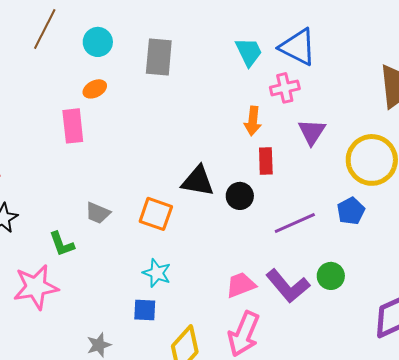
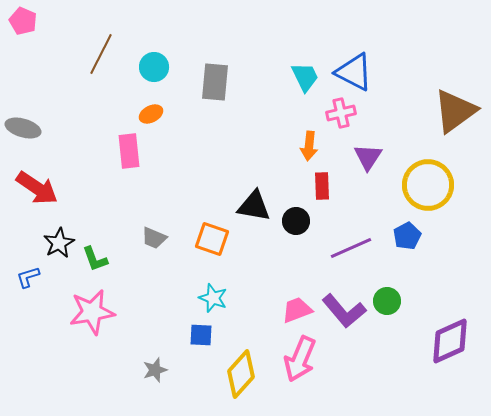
green L-shape: (62, 244) -> (95, 259), moved

